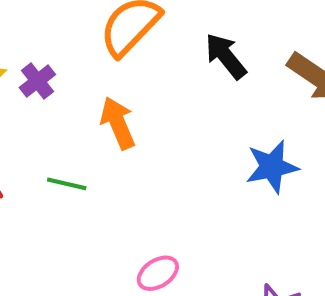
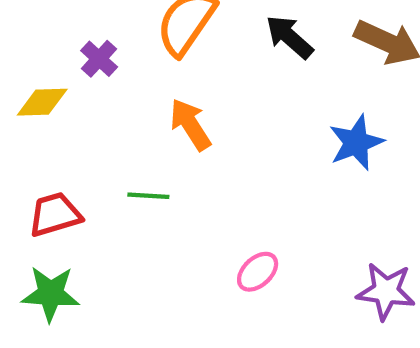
purple cross: (37, 81) -> (99, 59), moved

